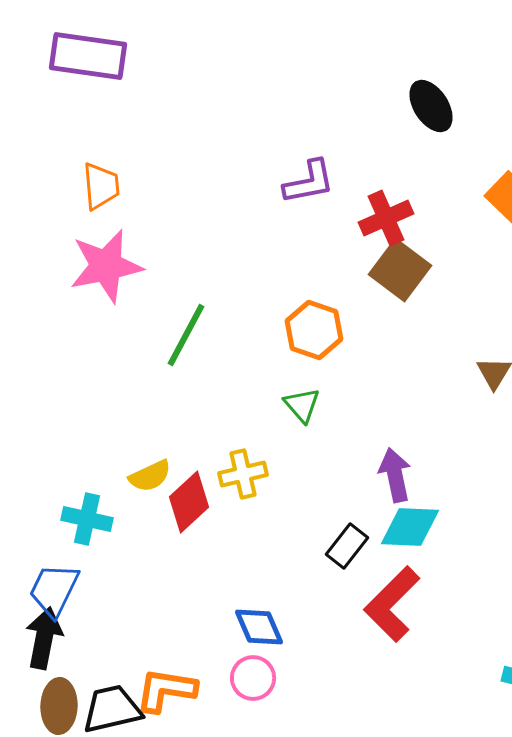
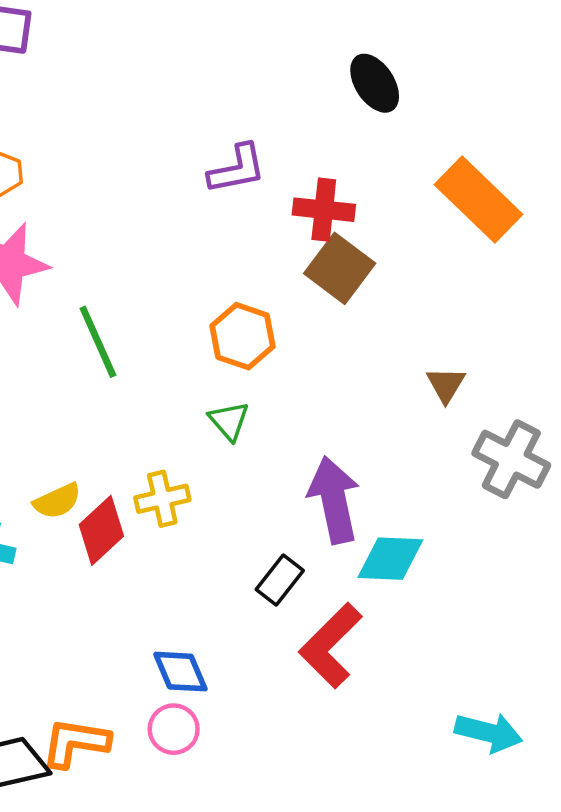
red cross: (386, 218) -> (324, 210), turned 30
green line: (186, 335) -> (98, 342), turned -52
purple arrow: (395, 475) -> (334, 500), size x1.4
cyan diamond: (410, 527) -> (390, 559), moved

